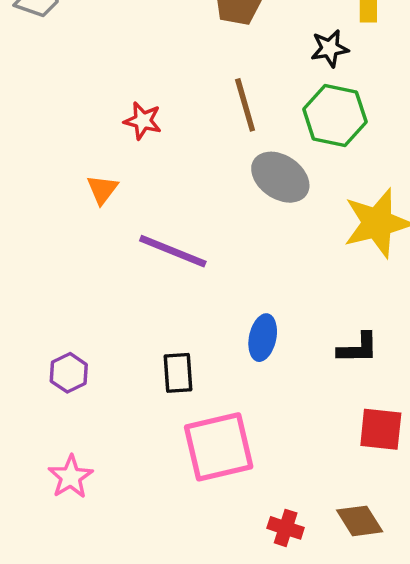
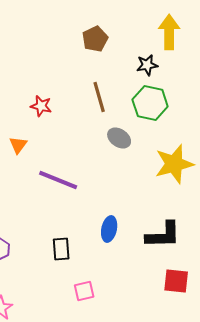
gray ellipse: (280, 177) -> (119, 138), size x0.7
black L-shape: (358, 348) -> (163, 235), size x1.5
pink square: (219, 447) -> (84, 291), size x0.5

